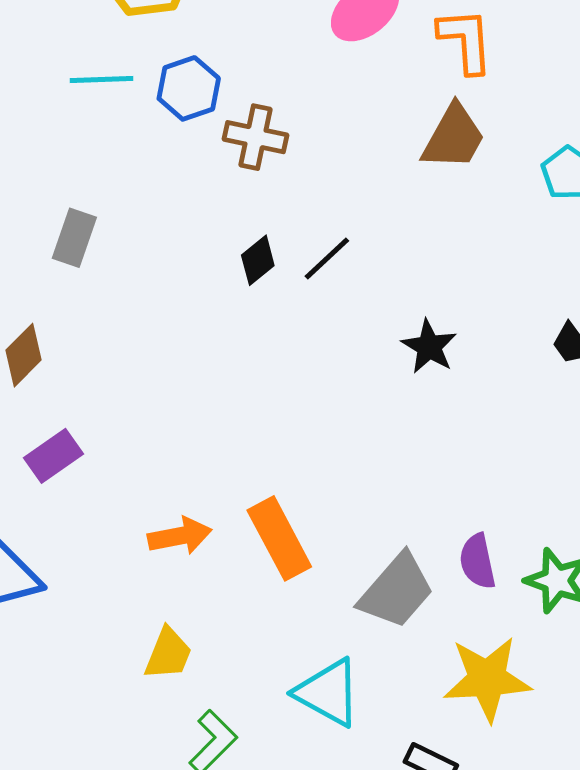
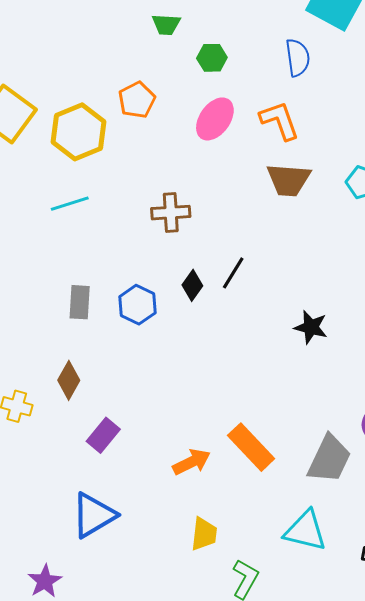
blue hexagon: (189, 88) -> (137, 305), moved
brown trapezoid: (454, 137) -> (289, 180), turned 81
black star: (429, 347) -> (311, 327), moved

